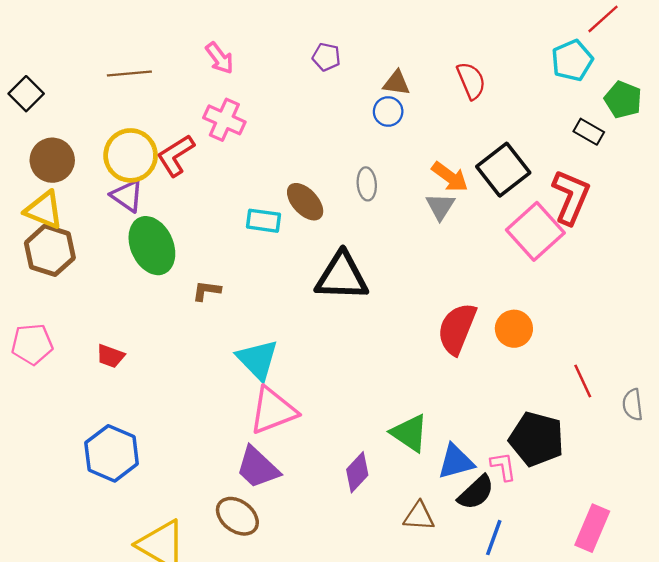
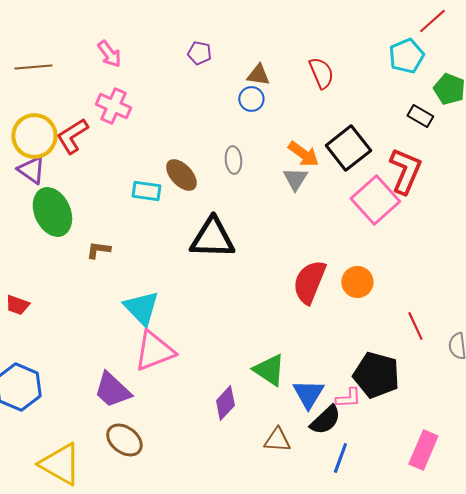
blue triangle: (456, 462) -> (308, 394), turned -44
pink L-shape: (503, 466) -> (348, 398), turned 96
purple trapezoid: (258, 468) -> (112, 390), moved

